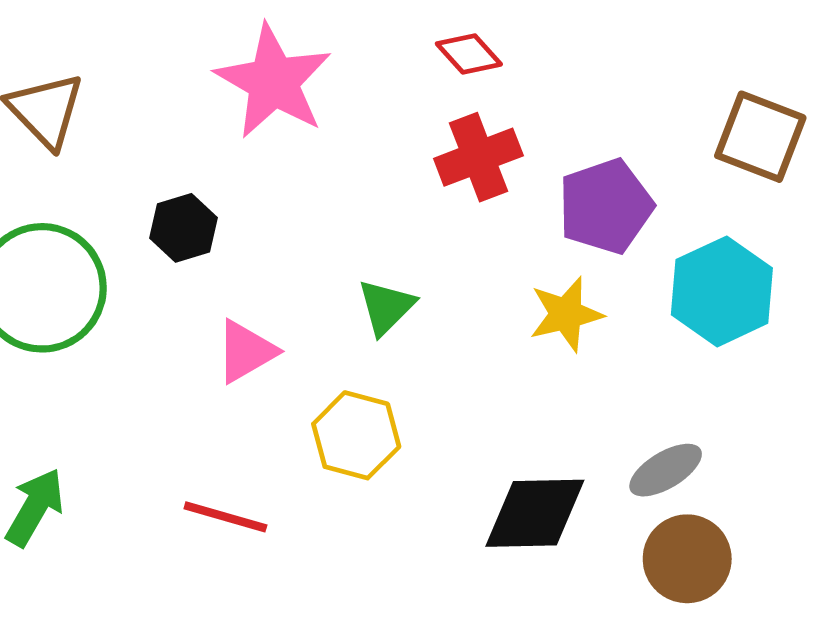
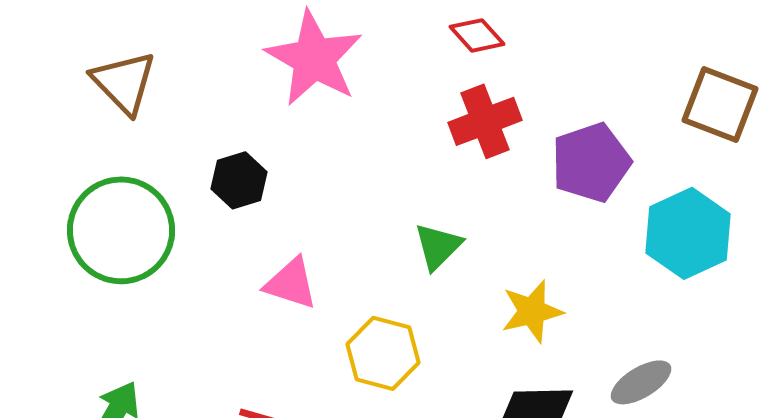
green triangle: (386, 307) -> (438, 246), moved
yellow star: (566, 314) -> (532, 311), moved
pink triangle: (246, 351) -> (291, 283), turned 48

